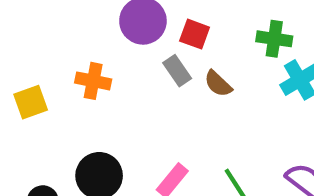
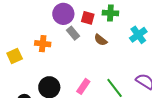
green cross: (274, 39) -> (110, 13), moved
gray rectangle: (177, 71) -> (73, 33), moved

